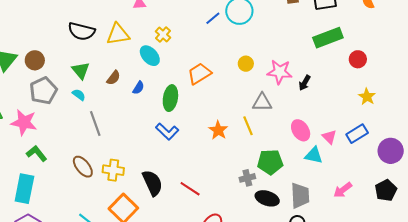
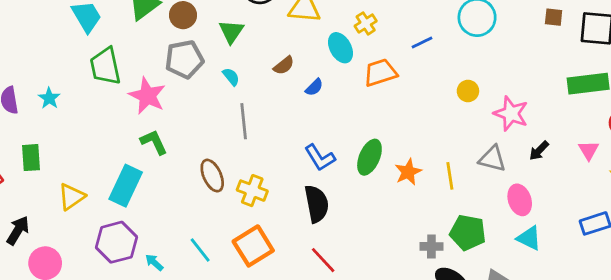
blue line: (213, 18) -> (422, 43), moved
green triangle: (81, 70) -> (231, 31), moved
orange trapezoid: (199, 74) -> (380, 73), moved
black arrow: (305, 83) -> (539, 151), moved
green ellipse: (170, 98) -> (369, 157), moved
gray triangle: (262, 102) -> (492, 159), moved
blue L-shape: (167, 131) -> (320, 158), moved
pink triangle: (329, 137) -> (589, 150), moved
black semicircle: (152, 183) -> (317, 204), moved
red line: (190, 189) -> (323, 260), moved

